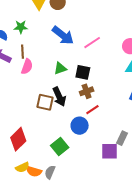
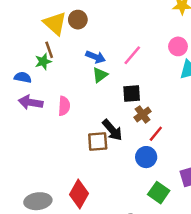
blue arrow: (63, 35) -> (96, 57), size x0.7
brown line: (23, 52) -> (49, 50), moved
green triangle: (60, 68) -> (100, 75), moved
green square: (60, 146) -> (159, 193), moved

